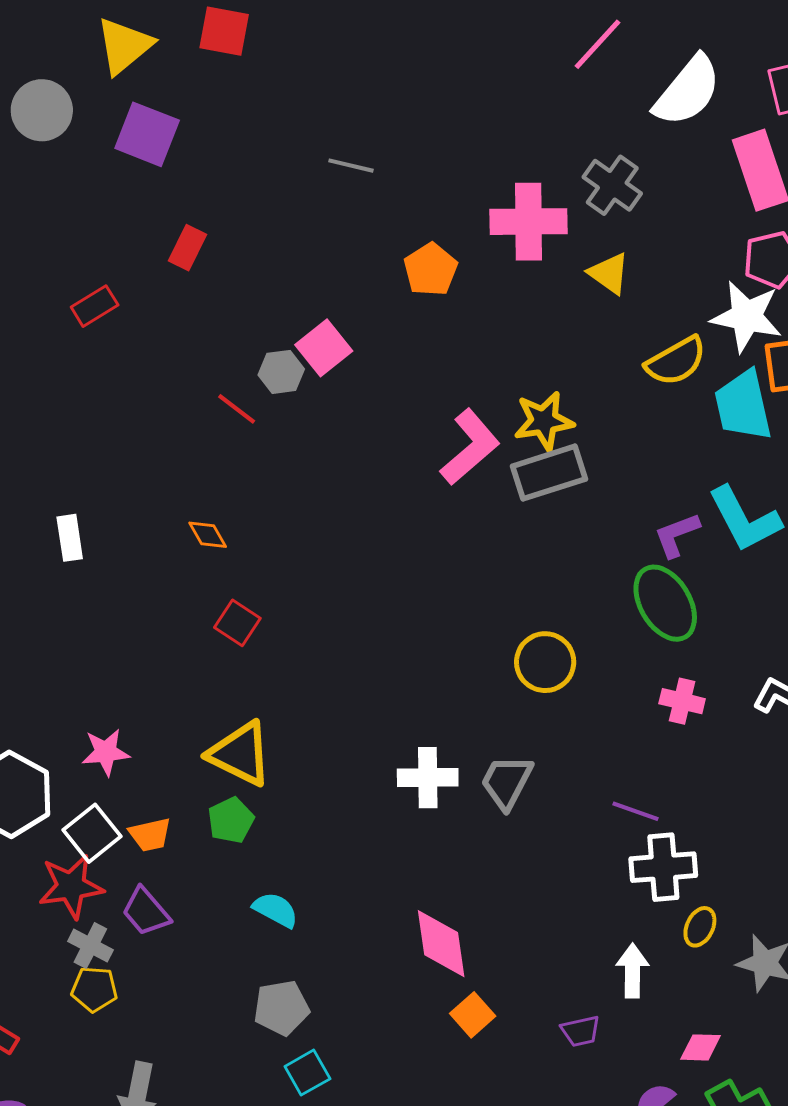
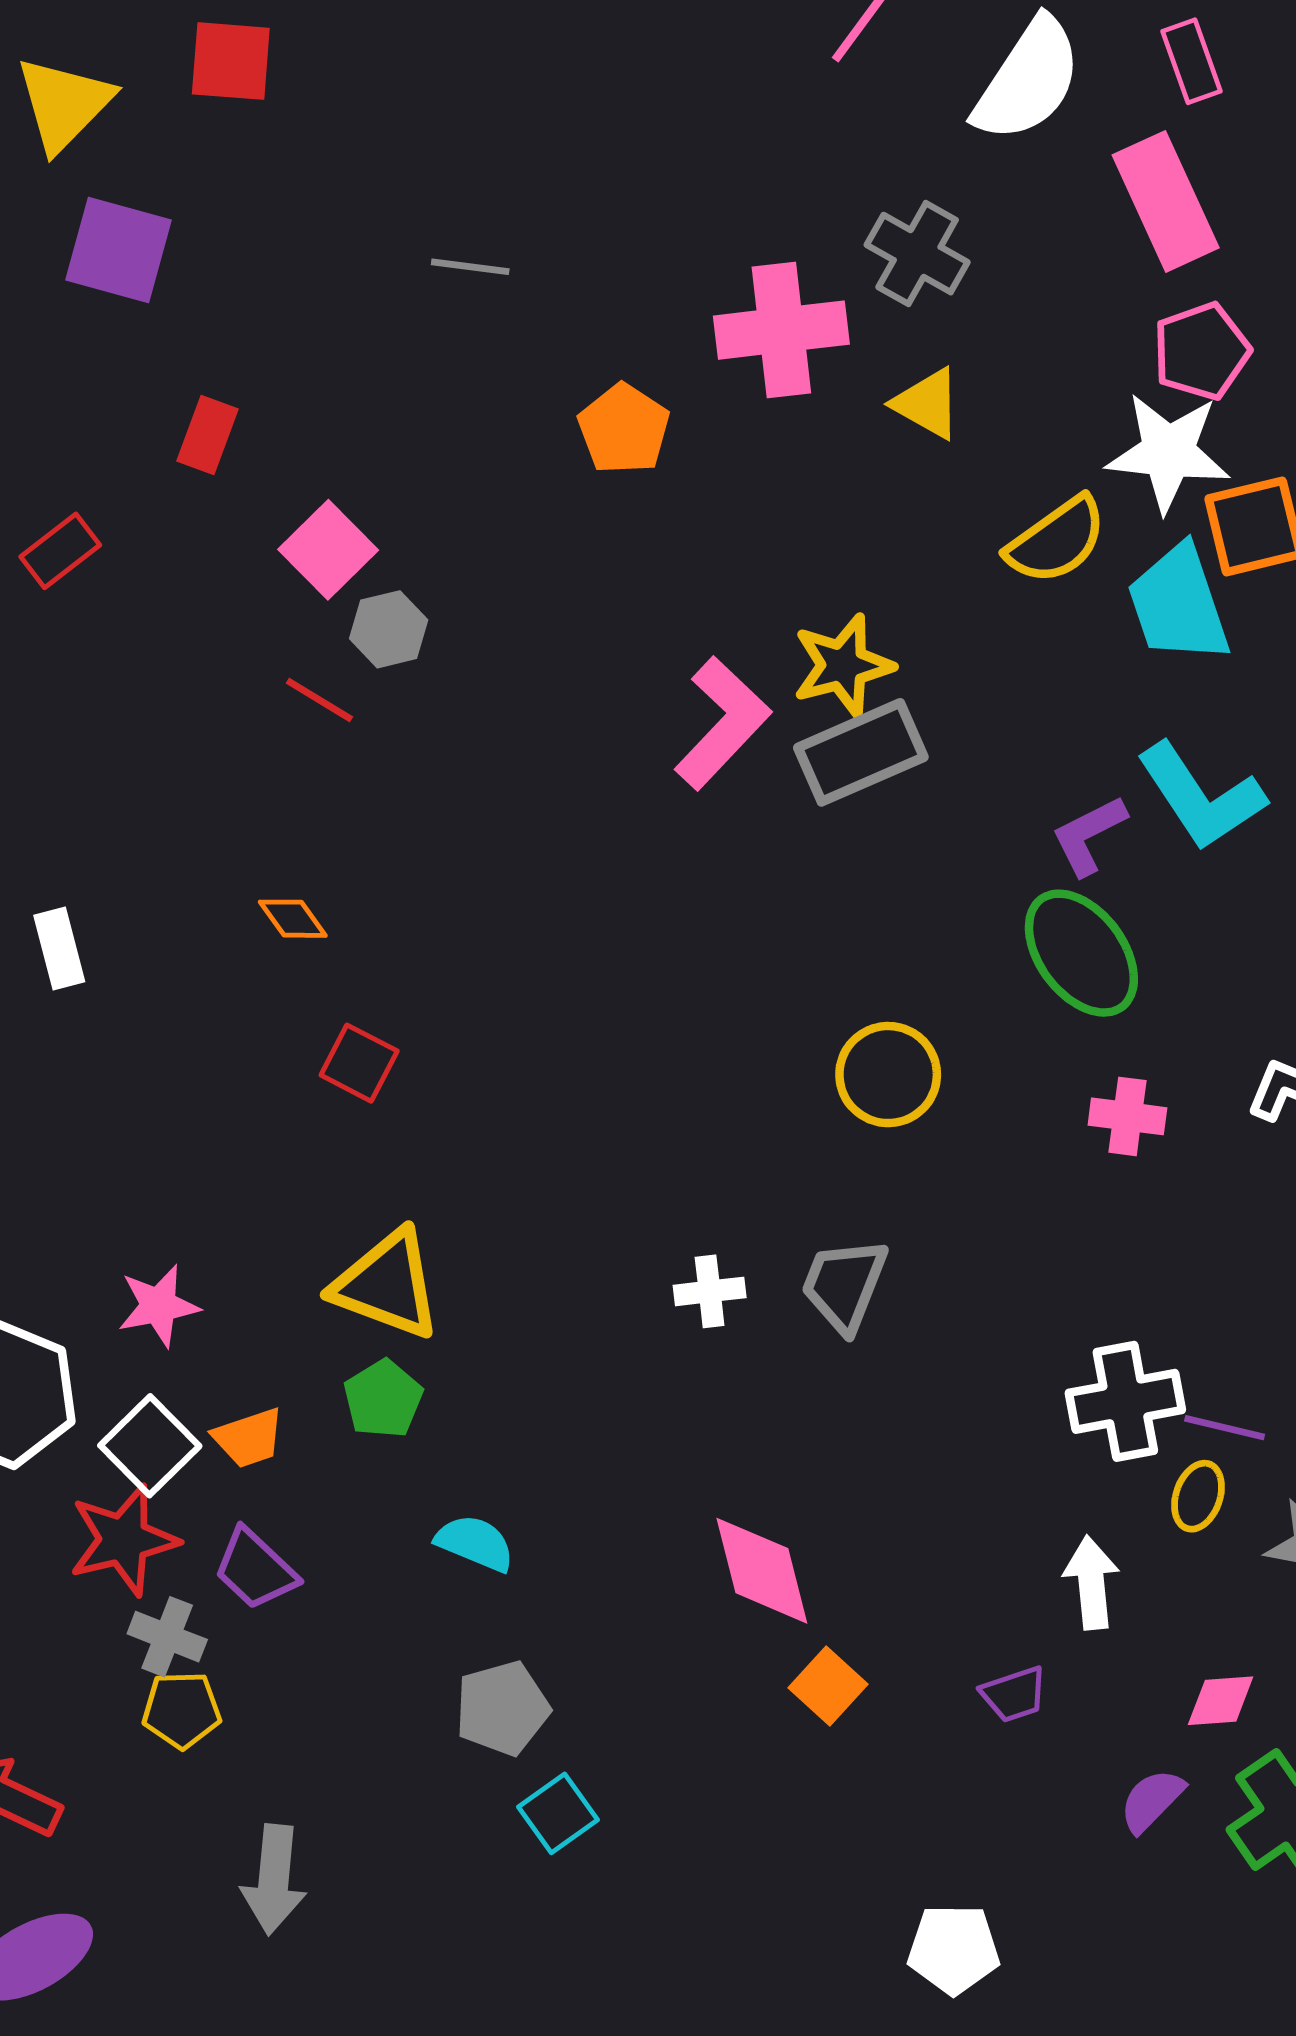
pink square: (324, 348) -> (328, 550), moved
white cross: (428, 778) -> (710, 1291), size x0.7
purple line: (635, 811) -> (1225, 1428), moved

